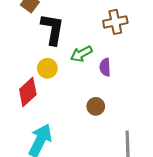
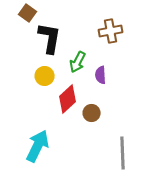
green arrow: (81, 54) -> (78, 62), turned -35
red diamond: (28, 92) -> (68, 99), moved

